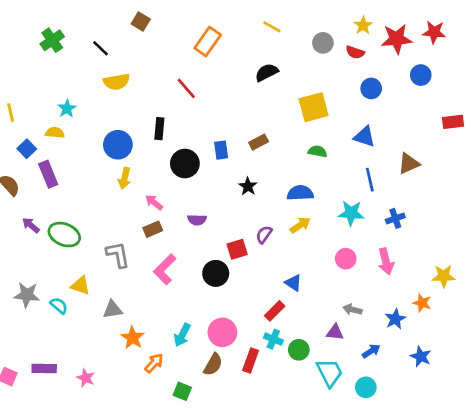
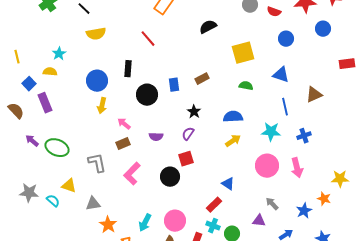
purple semicircle: (264, 235) -> (188, 134), moved
pink circle: (346, 259) -> (267, 166), size x1.5
gray arrow: (352, 310) -> (272, 204), turned 32

